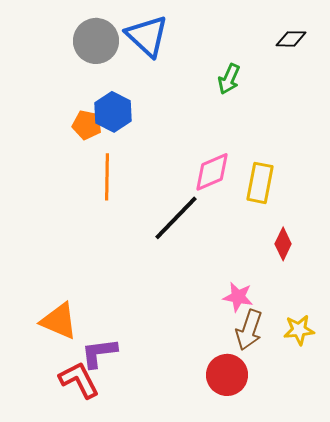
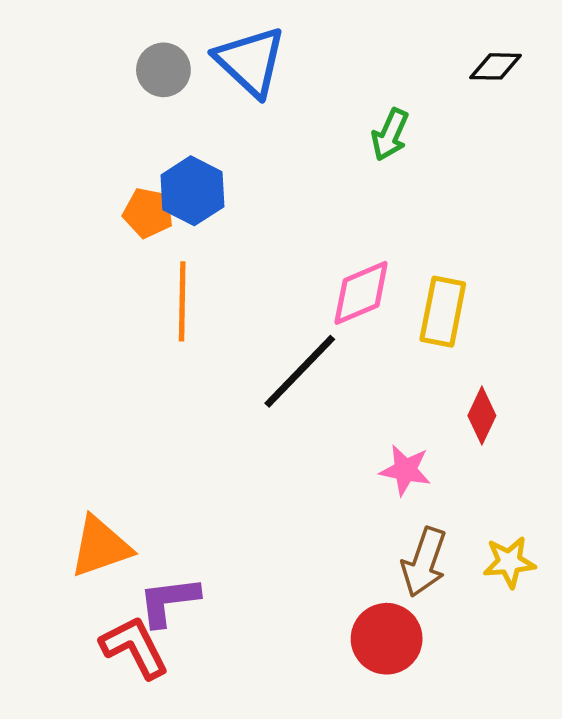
gray circle: (96, 41) -> (163, 70), size x0.7
pink star: (238, 297) -> (405, 470), moved
orange triangle: (59, 321) -> (100, 547), turned -42

